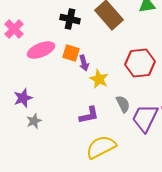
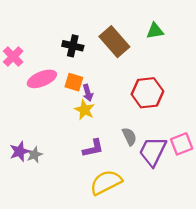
yellow star: (99, 79) -> (85, 110), moved
purple star: (23, 98) -> (20, 151), moved

